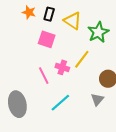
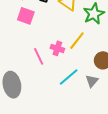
pink square: (47, 39) -> (26, 16), moved
cyan line: (60, 103) -> (69, 77), moved

